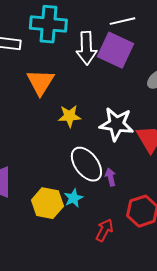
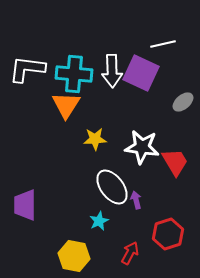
white line: (122, 21) -> (163, 44), moved
cyan cross: (48, 24) -> (74, 74), moved
yellow hexagon: (47, 203) -> (74, 256), moved

